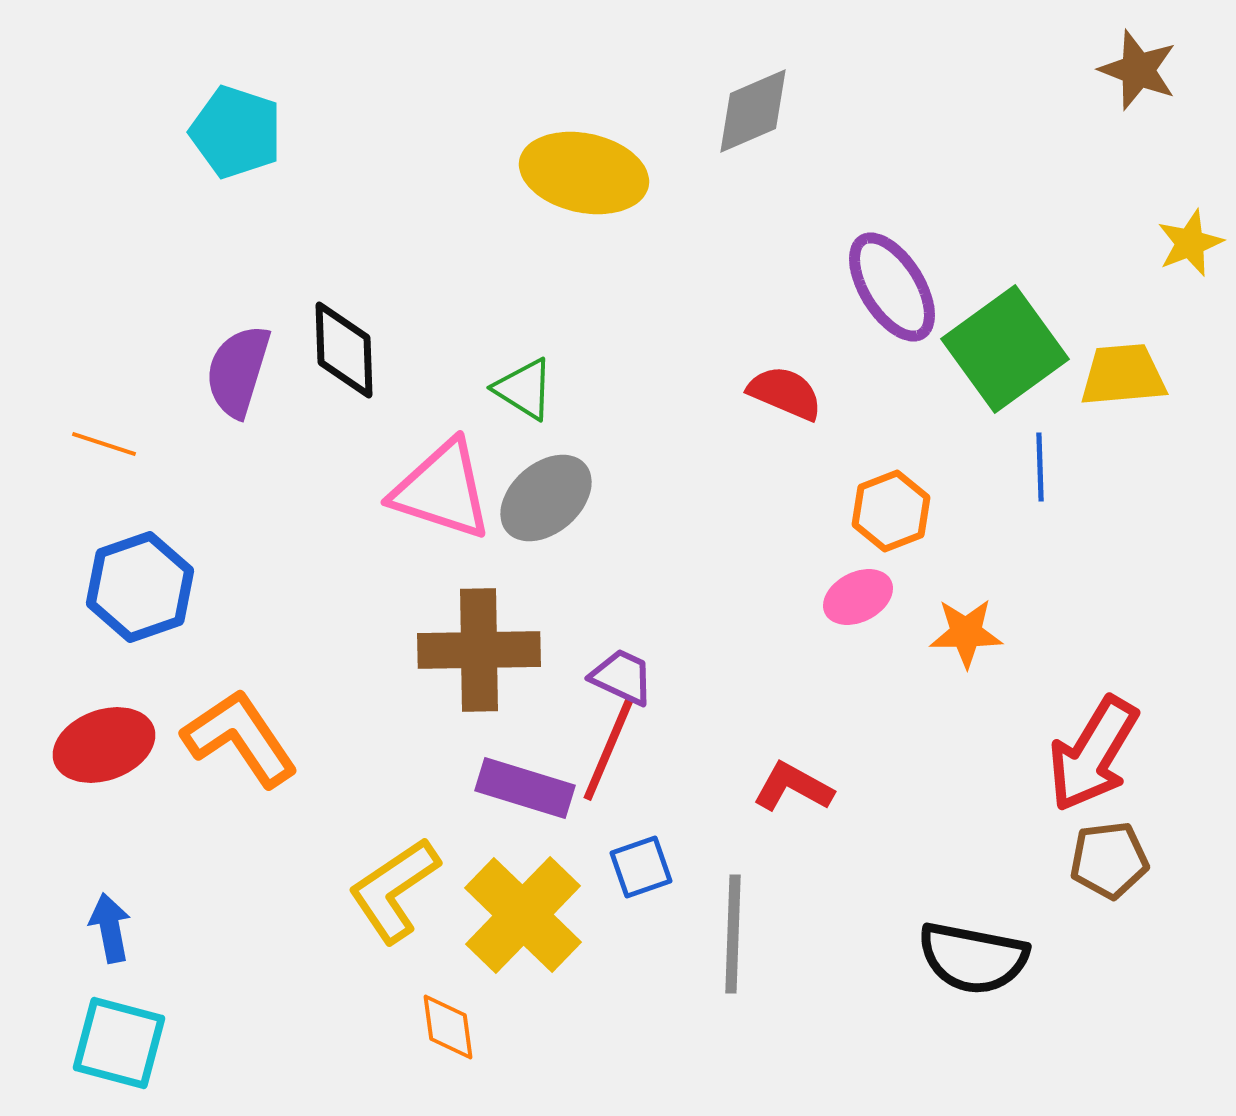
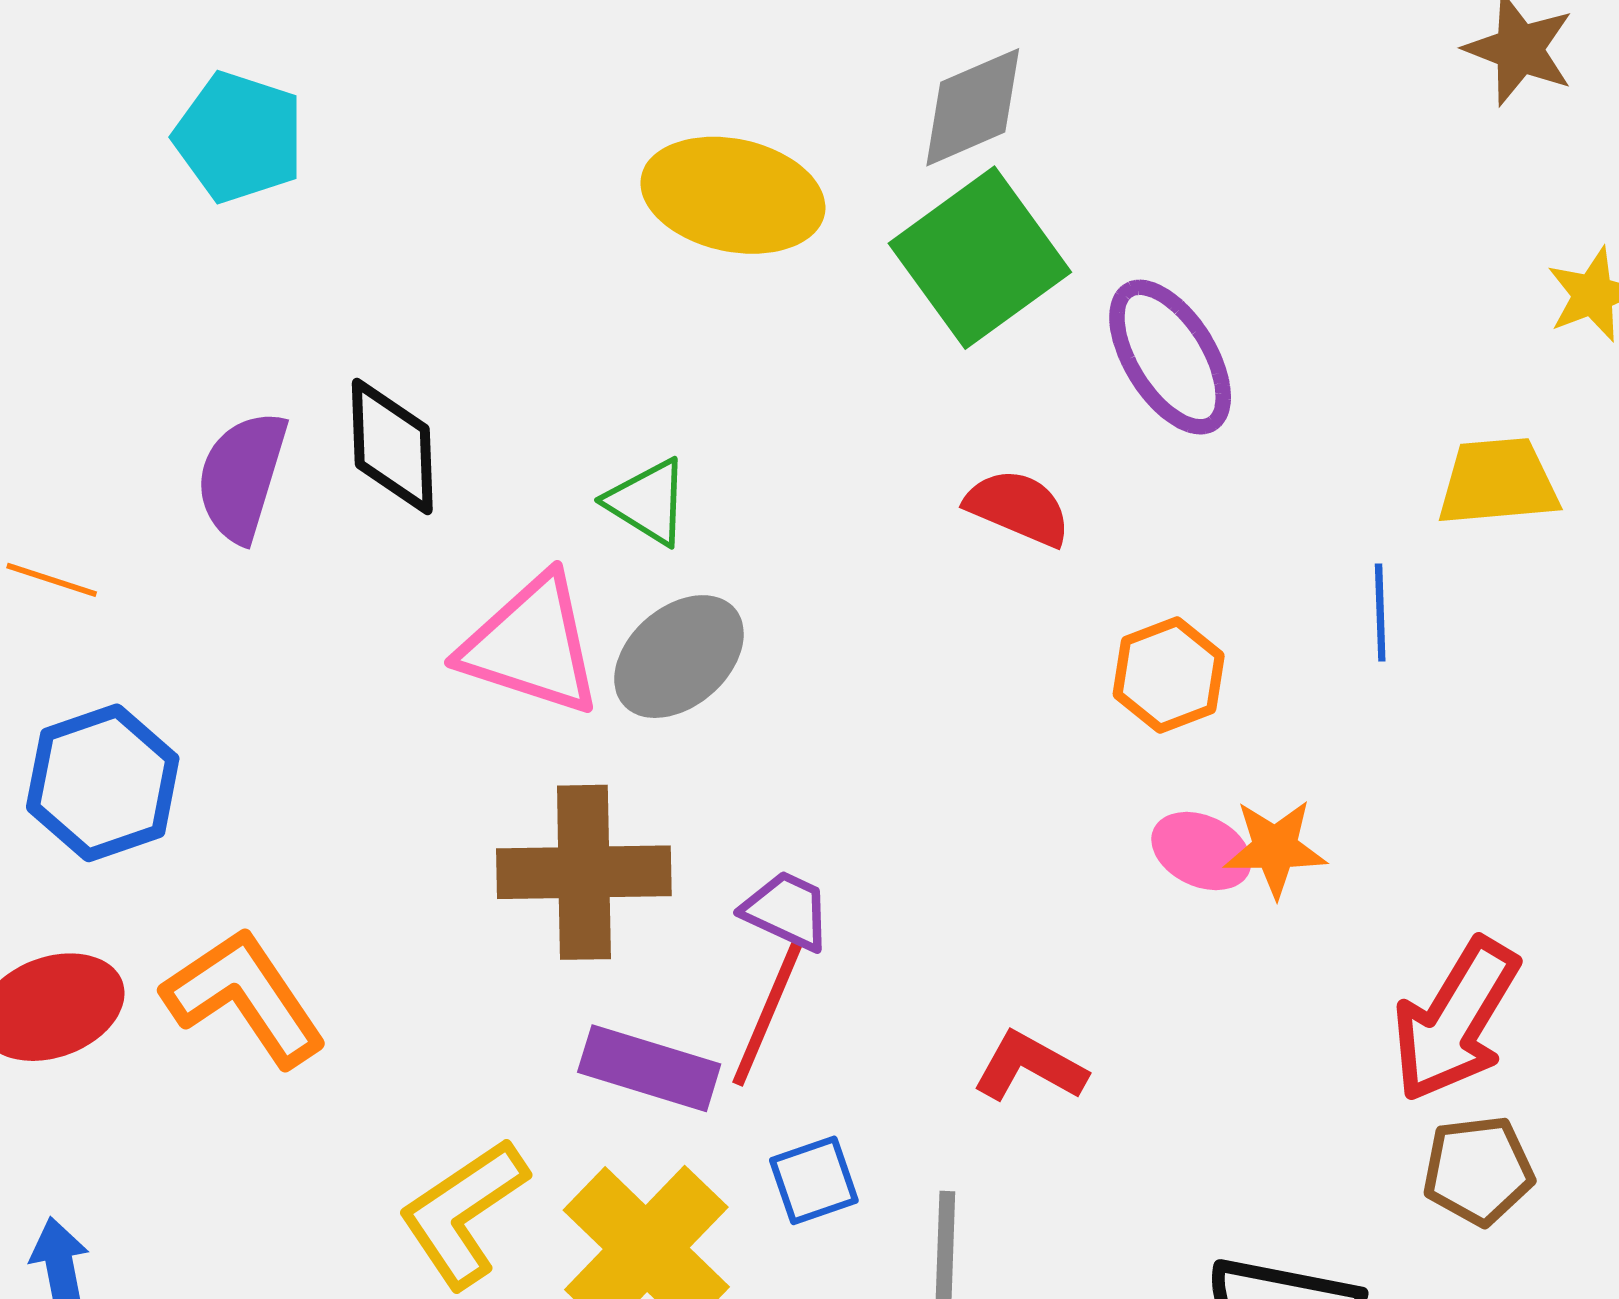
green square: (1005, 349) -> (980, 258), moved
pink ellipse: (858, 597) -> (1201, 851), moved, turned 52

